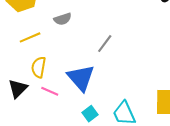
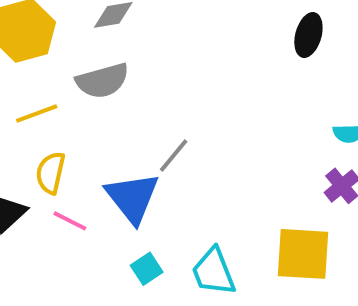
gray semicircle: (63, 19) -> (102, 81), size x1.5
gray line: (105, 44) -> (174, 156), moved

